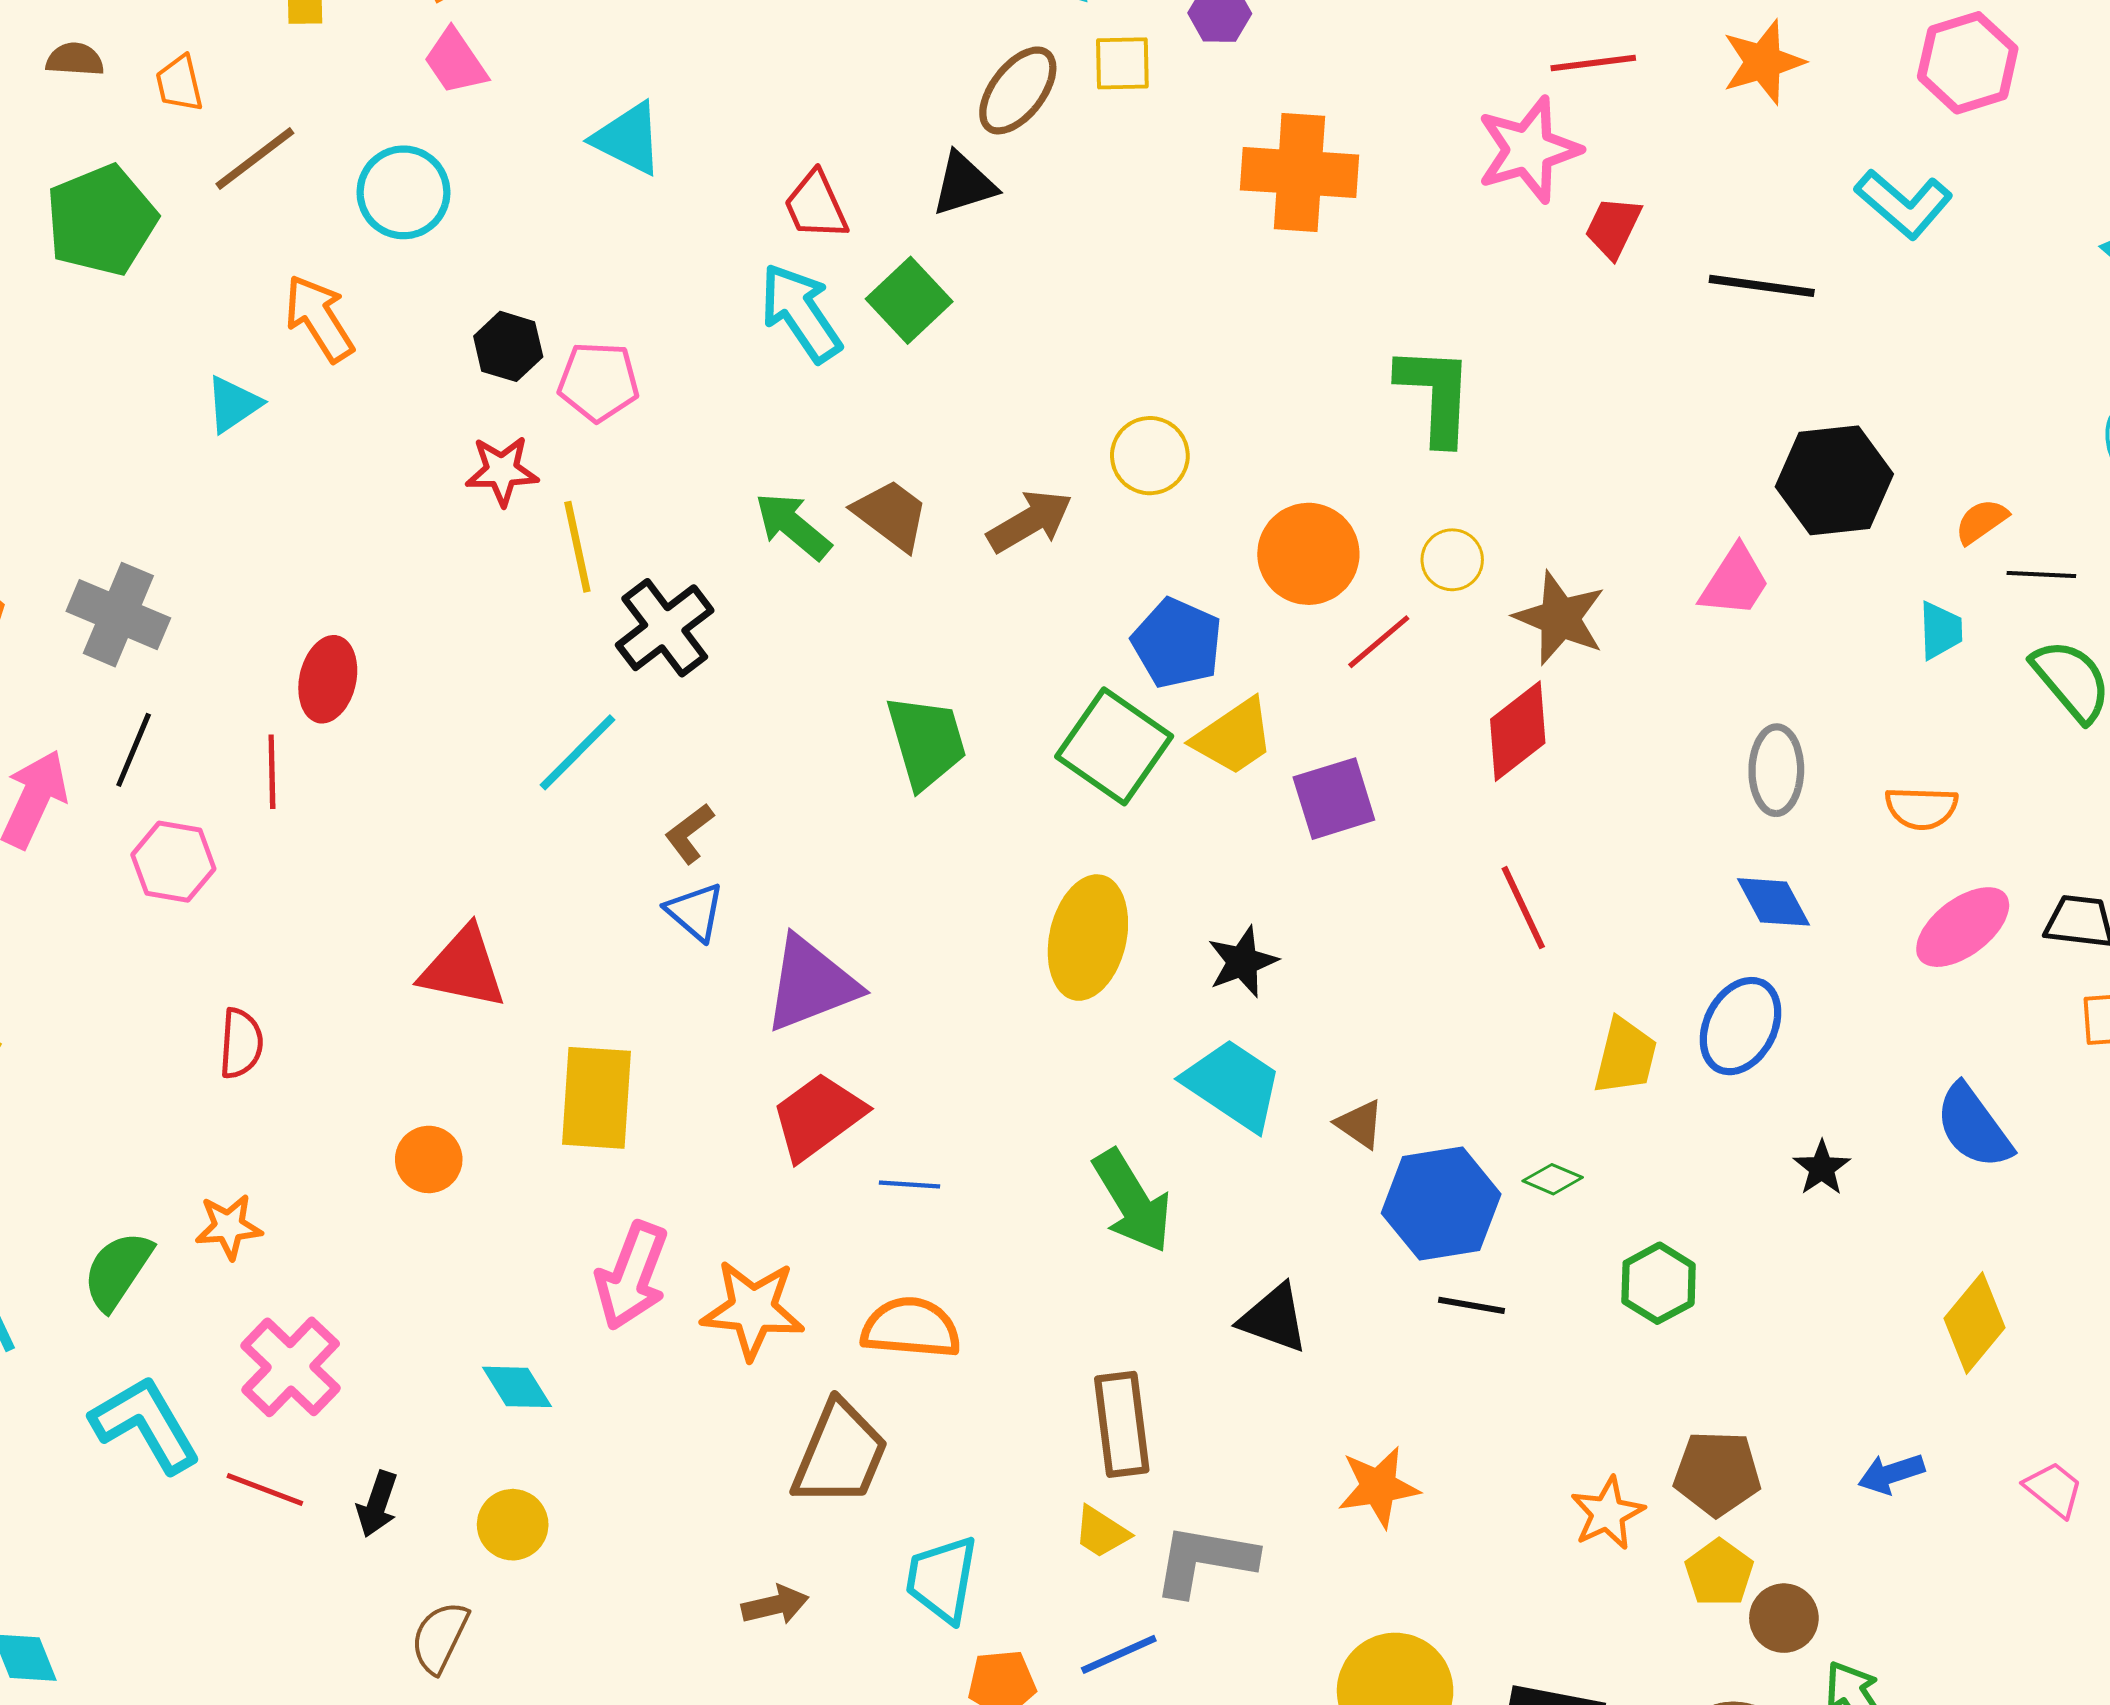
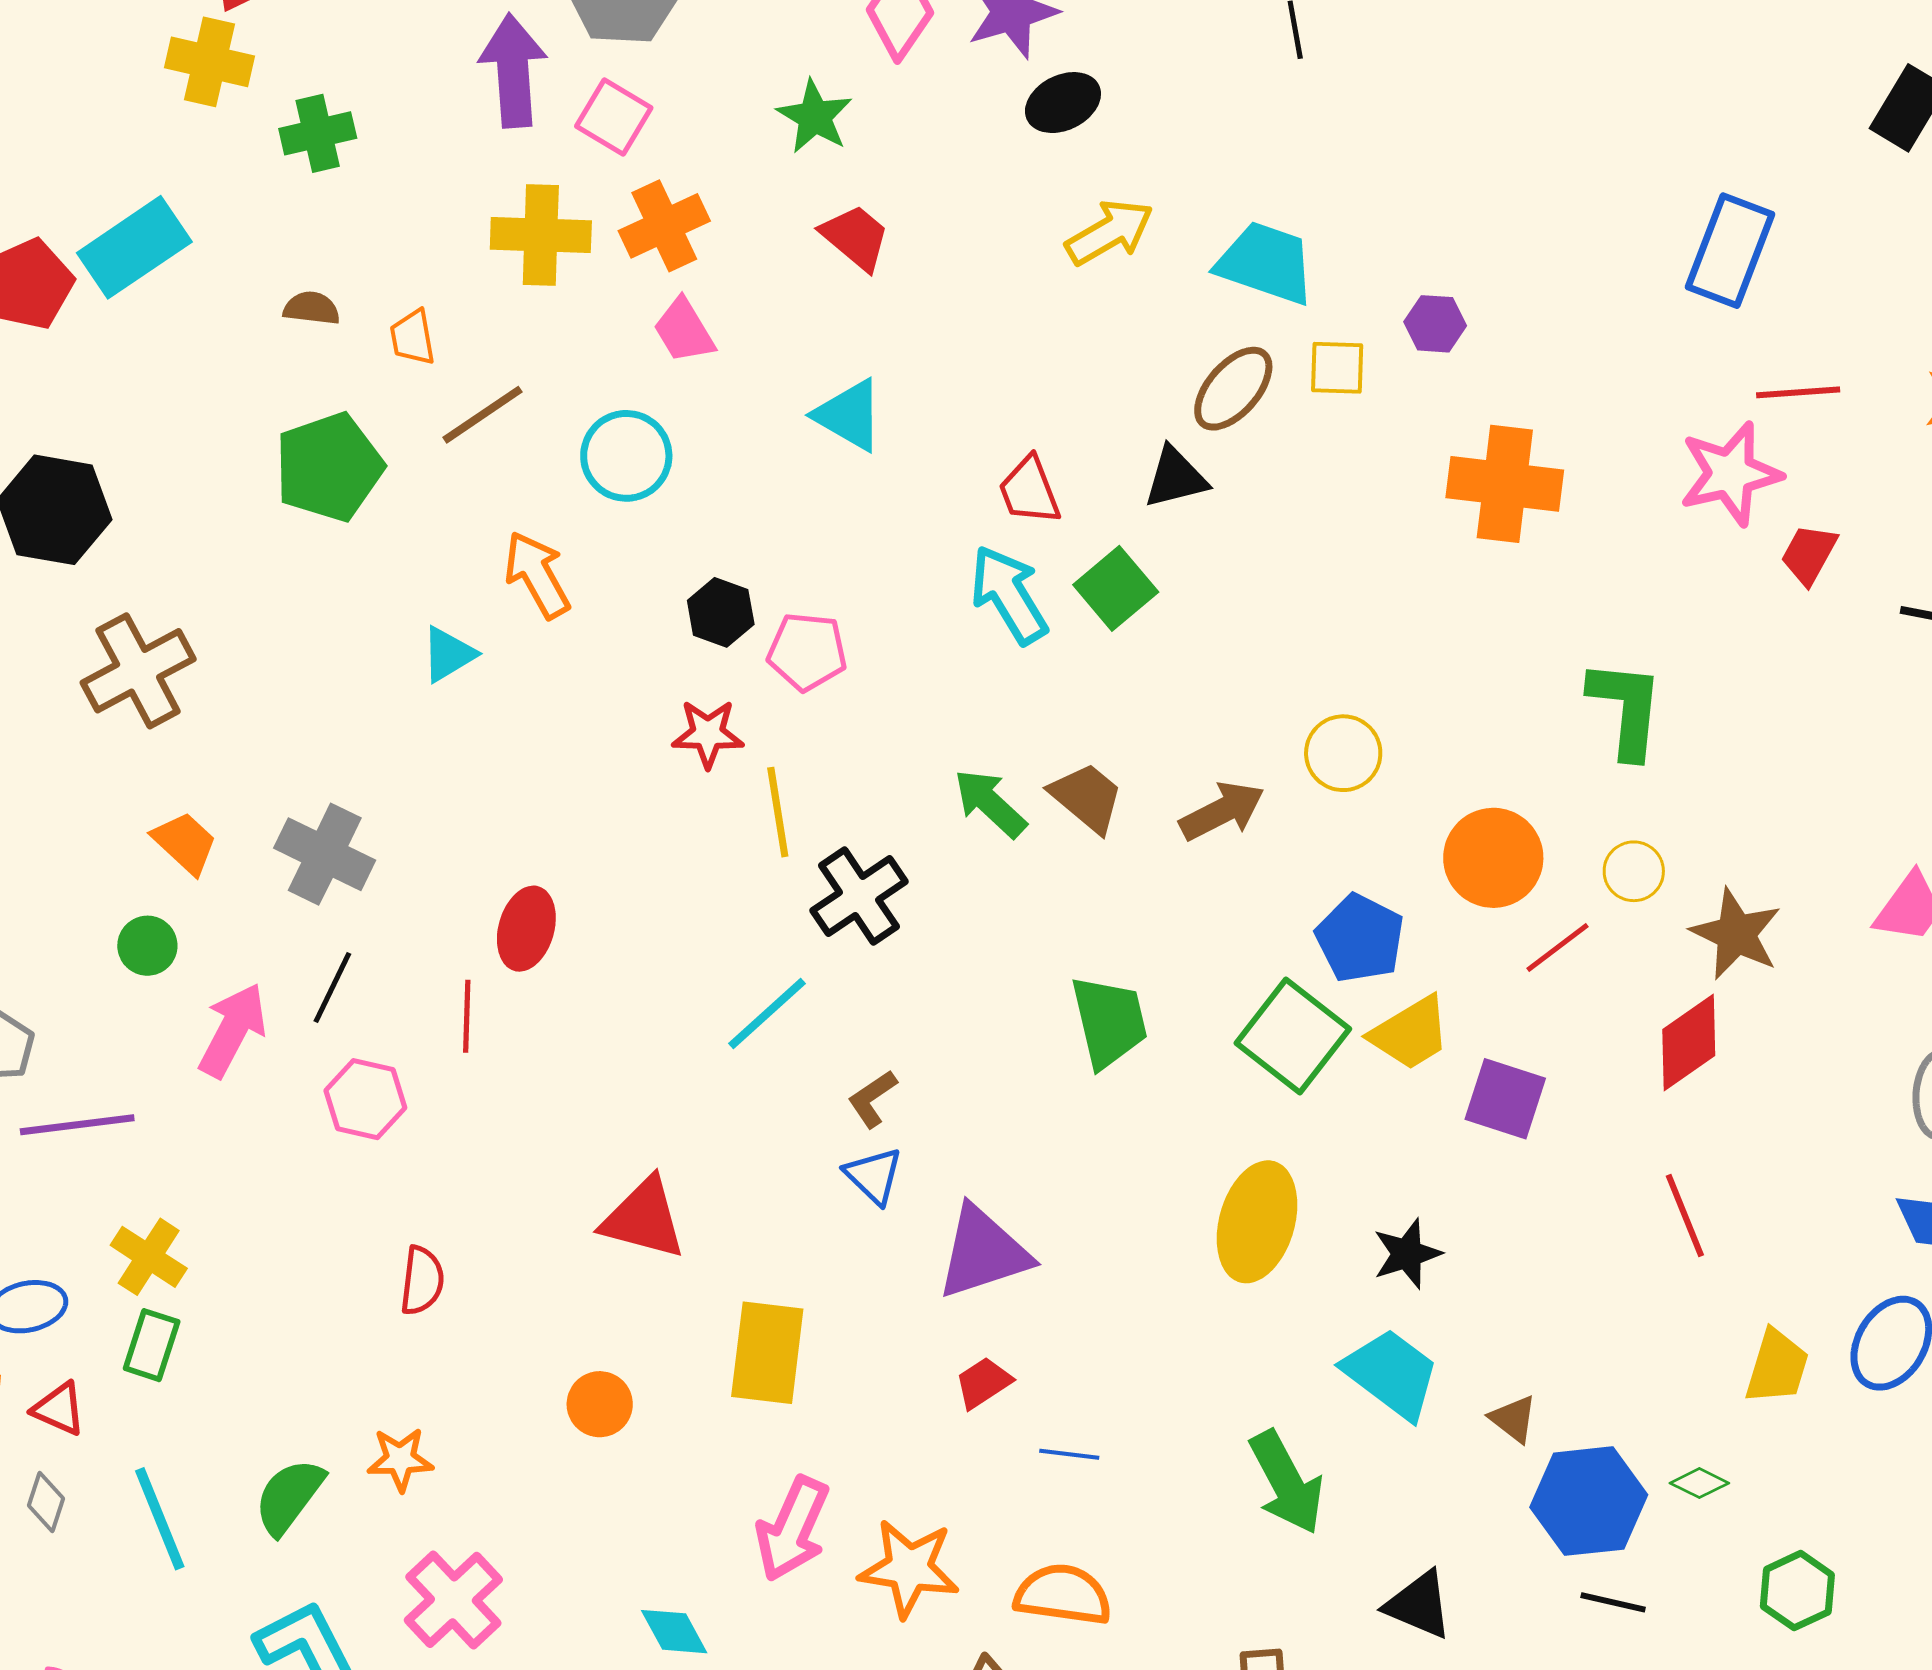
purple square: (1334, 799) -> (1505, 1099), turned 32
red trapezoid: (818, 1116) -> (983, 1383), size x0.6

